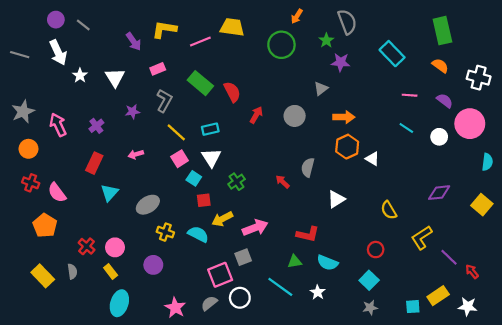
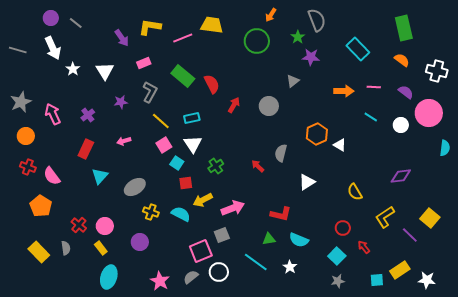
orange arrow: (344, 117) -> (344, 91), moved
yellow square: (482, 205) -> (430, 218), moved
red arrow: (472, 271) -> (364, 247), moved

